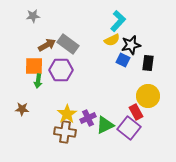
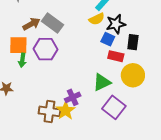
red rectangle: (136, 112) -> (116, 56), moved, turned -49
yellow star: (67, 114) -> (66, 110), moved
green triangle: (105, 125) -> (102, 82), moved

